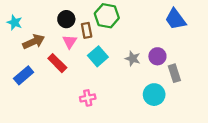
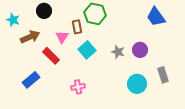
black circle: (66, 19) -> (44, 11), moved
gray rectangle: (174, 73) -> (163, 75), moved
blue rectangle: (24, 75) -> (31, 80), moved

